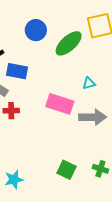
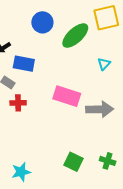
cyan triangle: (89, 83) -> (104, 64), moved, turned -32

